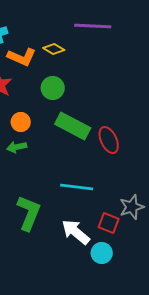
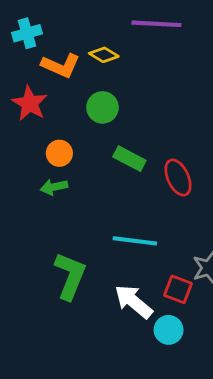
green rectangle: (73, 126) -> (129, 159), size x0.7

